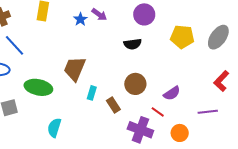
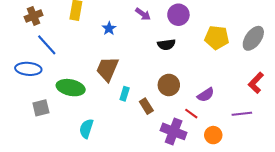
purple arrow: (99, 15) -> (143, 14), moved
blue star: (80, 19) -> (109, 28), moved

